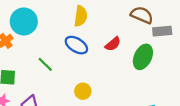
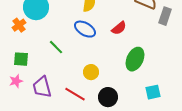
gray rectangle: (162, 31) -> (165, 16), turned -66
green ellipse: (143, 57) -> (135, 59), moved

